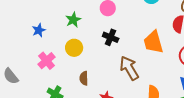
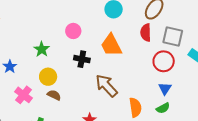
orange trapezoid: (153, 42) -> (111, 45), moved
brown semicircle: (84, 78) -> (54, 95), moved, turned 128

